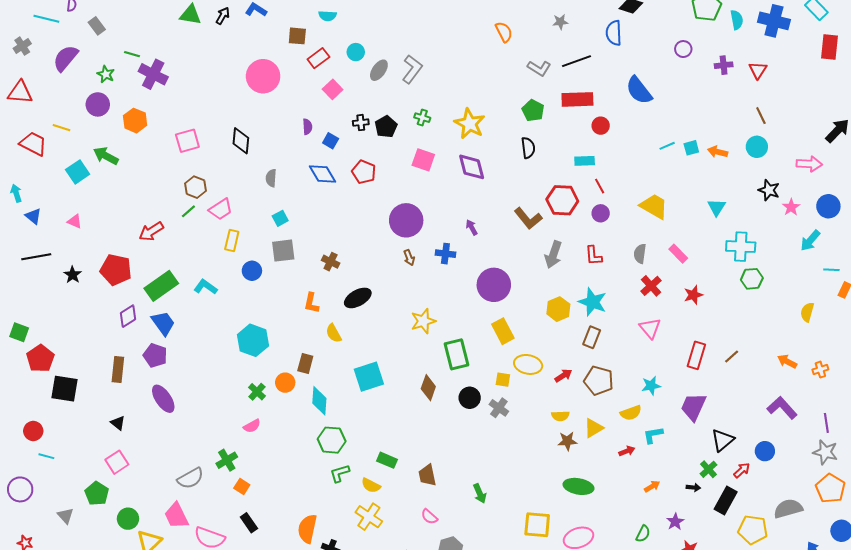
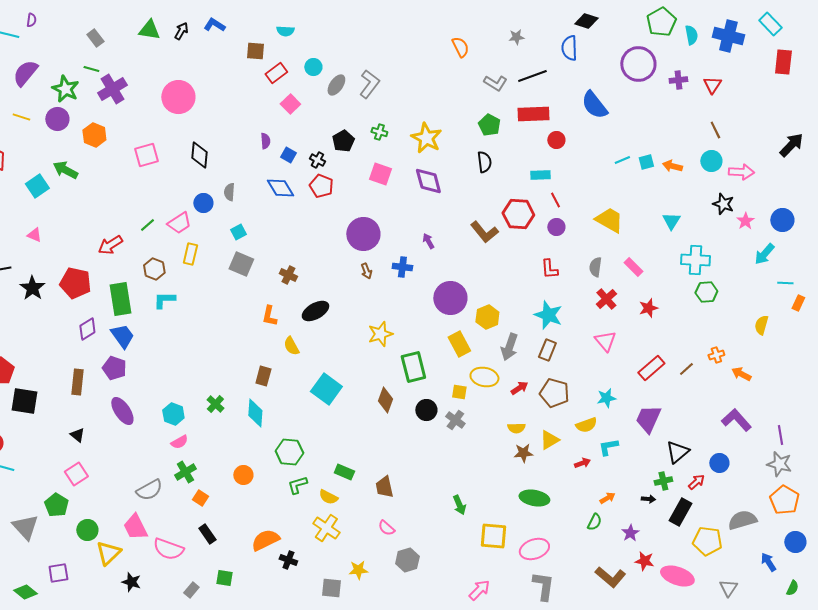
gray rectangle: (97, 26) -> (95, 38), moved
purple circle: (683, 49) -> (638, 64), size x2.0
green star: (106, 74) -> (65, 89), size x1.5
purple cross: (153, 74) -> (112, 89), turned 32
pink circle: (263, 76) -> (178, 97), moved
black cross: (361, 123) -> (317, 160), moved, turned 35
yellow line: (61, 128) -> (21, 117), moved
pink arrow: (809, 164) -> (741, 172), moved
brown hexagon: (196, 187) -> (154, 269), moved
gray square: (283, 251) -> (241, 264), turned 30
gray arrow: (553, 255) -> (509, 347), moved
blue circle: (252, 271) -> (203, 203), moved
black star: (73, 275) -> (32, 288), size x1.4
green rectangle: (161, 286) -> (120, 299), turned -64
cyan L-shape: (206, 287) -> (164, 300), turned -35
yellow hexagon: (558, 309) -> (487, 317), moved
cyan hexagon: (253, 340) -> (173, 414), moved, size x0.7
red rectangle: (696, 355) -> (651, 368), turned 32
orange cross: (820, 370) -> (716, 355), moved
cyan square: (369, 377) -> (326, 389), turned -36
orange circle: (285, 383) -> (243, 475), moved
cyan diamond: (319, 401) -> (255, 413), moved
pink semicircle: (252, 426) -> (179, 442), moved
green cross: (708, 469) -> (663, 481), turned 30
green arrow: (480, 493) -> (459, 505), moved
gray triangle: (66, 516) -> (25, 527), size x1.6
orange semicircle: (307, 529) -> (265, 540), turned 52
green semicircle: (643, 534) -> (594, 522), moved

